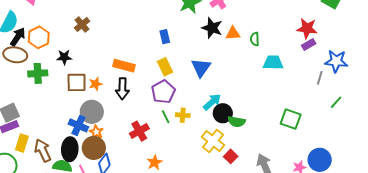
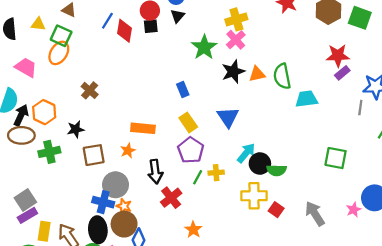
black star: (212, 28) -> (233, 72), turned -30
green semicircle: (255, 39) -> (282, 76), size x1.6
orange star: (96, 84) -> (128, 151), moved
black arrow: (122, 89) -> (155, 172), moved
green line: (166, 117) -> (198, 177), turned 64
yellow cross: (213, 141) -> (254, 196), turned -30

